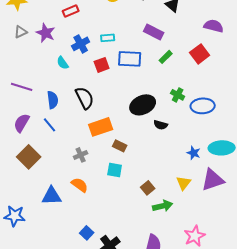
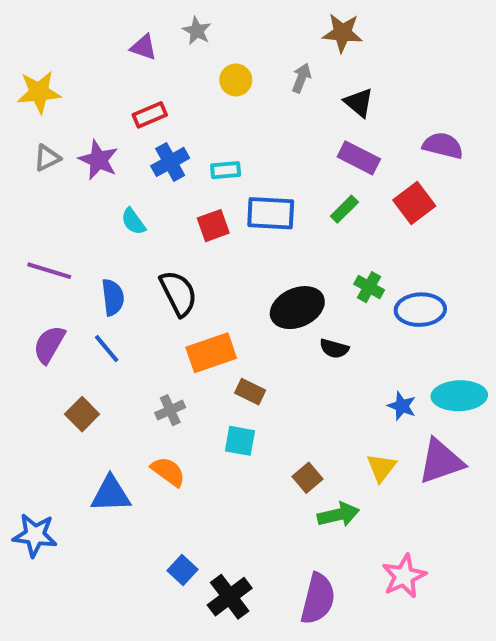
purple rectangle: (154, 32) -> (359, 158), moved
blue cross: (81, 44) -> (170, 162), moved
brown square: (29, 157) -> (82, 414), moved, size x0.7

